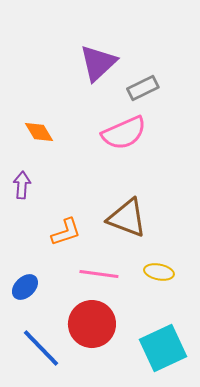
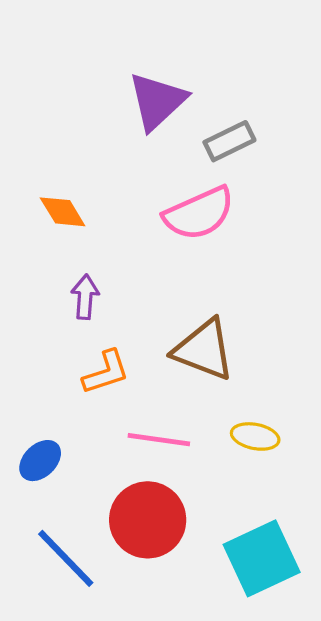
purple arrow: (22, 185) -> (85, 297), moved

